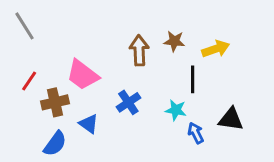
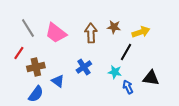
gray line: (24, 26) -> (28, 28), moved
pink trapezoid: (83, 75) -> (56, 33), moved
black line: (193, 79) -> (126, 52), turned 30

